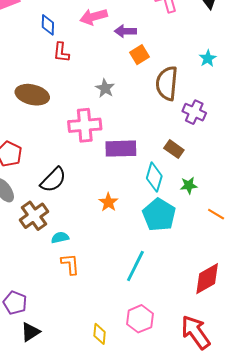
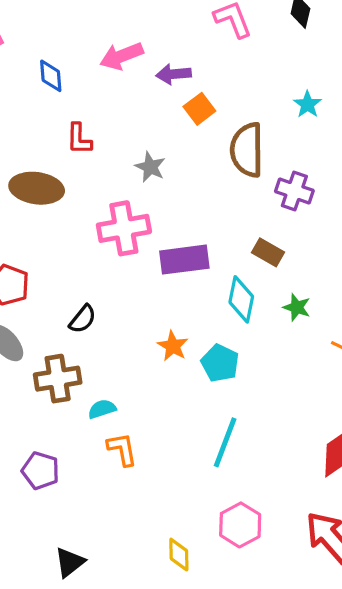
red L-shape: (61, 52) -> (79, 139), moved
black semicircle: (53, 180) -> (83, 319), size x0.7
green star: (189, 185) -> (297, 307), turned 30
cyan pentagon: (159, 215) -> (220, 363), moved, size x0.7
brown cross: (34, 216) -> (58, 379), turned 32
purple pentagon: (15, 303) -> (40, 471), moved

